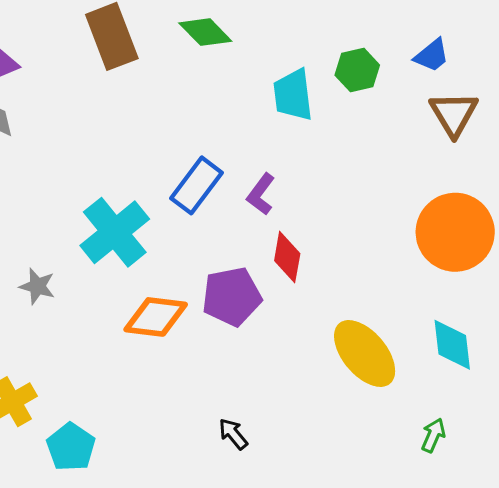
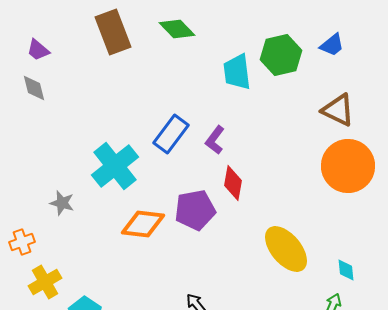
green hexagon: (357, 70) -> (281, 55), size x1.4
brown triangle: (454, 114) -> (338, 110), moved, turned -33
cyan diamond: (452, 345) -> (346, 270), moved, size x0.6

